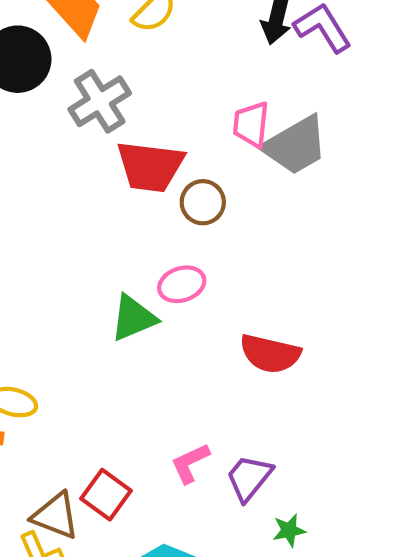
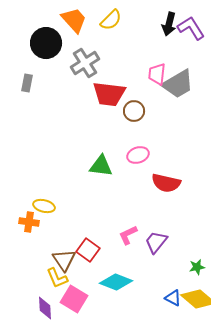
pink ellipse: (182, 284) -> (138, 155), moved
green triangle: (133, 318) -> (101, 166), turned 30
brown triangle: (56, 516) -> (64, 260), turned 35
green star: (289, 530) -> (197, 267), moved

